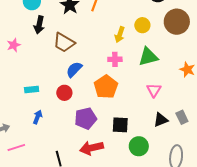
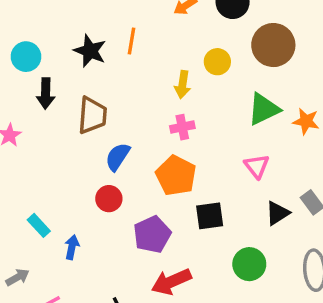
brown trapezoid: (64, 43) -> (92, 115), turned -105
green triangle: (148, 57) -> (264, 109), moved
cyan rectangle: (32, 89) -> (39, 225), moved, turned 64
black square: (120, 125) -> (210, 216), moved

